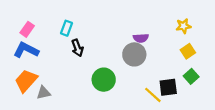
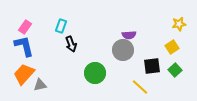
yellow star: (183, 26) -> (179, 24), moved
blue L-shape: (26, 50) -> (24, 46), turned 50
black square: (168, 87) -> (152, 66), moved

